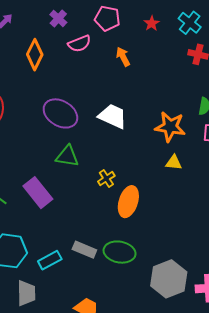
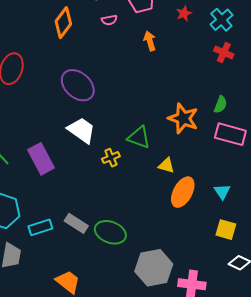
pink semicircle: (79, 44) -> (109, 20), size x0.7
white trapezoid: (113, 116) -> (81, 130), moved
green triangle: (67, 156) -> (139, 137), moved
yellow triangle: (174, 163) -> (166, 166), moved
orange ellipse: (128, 202) -> (183, 192), moved

